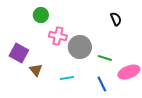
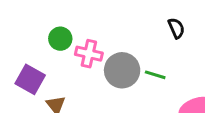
green circle: (41, 15) -> (60, 39), moved
green line: (105, 58) -> (155, 75), moved

